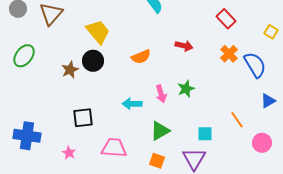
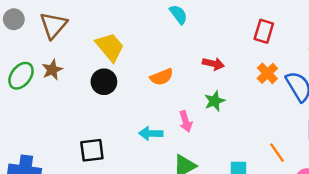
red rectangle: (226, 19) -> (264, 31), turned 60
brown star: (70, 70) -> (52, 70), moved
green star: (186, 89) -> (215, 101), moved

